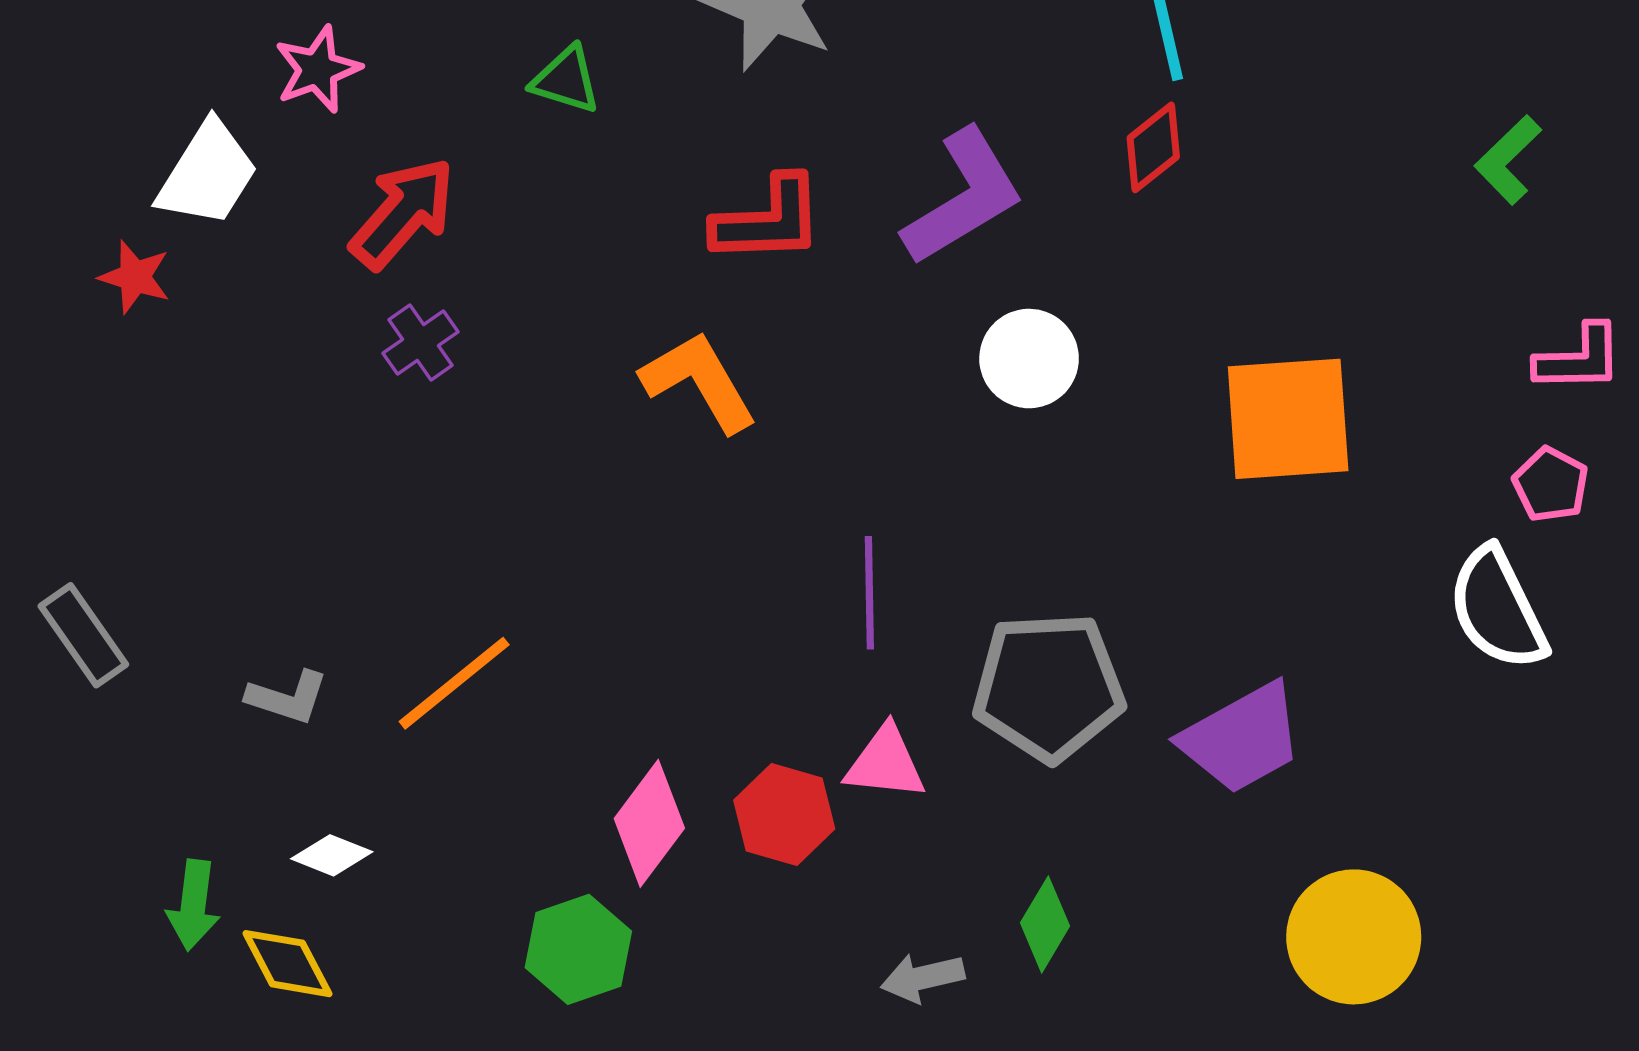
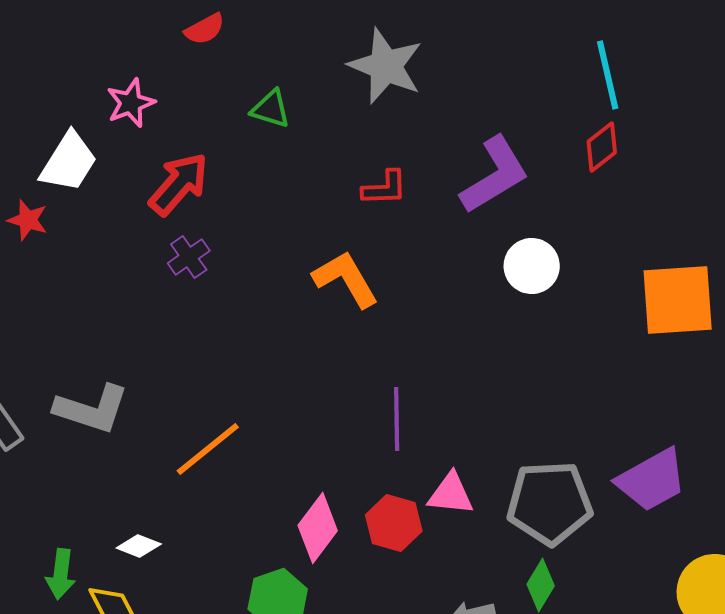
red L-shape: (768, 220) -> (385, 188), size x0.7
purple line: (869, 593) -> (397, 419), moved
gray pentagon: (1049, 687) -> (550, 503), moved
gray L-shape: (287, 697) -> (92, 409), moved, size x1.6

